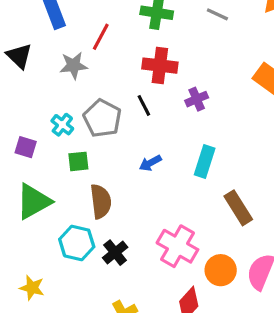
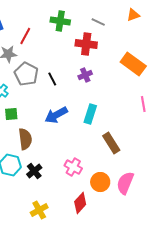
red cross: (160, 66) -> (86, 44), moved
gray pentagon: (102, 118) -> (26, 74), moved
blue arrow: (150, 163) -> (56, 115), size x1.6
pink cross: (177, 246) -> (73, 167), size x0.7

